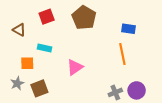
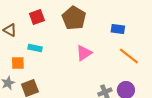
orange line: (122, 54) -> (129, 56), moved, turned -40
pink triangle: (75, 67) -> (84, 53), moved

